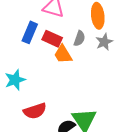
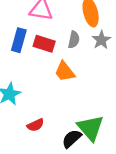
orange trapezoid: (63, 54) -> (65, 71), moved
red semicircle: (35, 111) -> (36, 125), size x0.7

